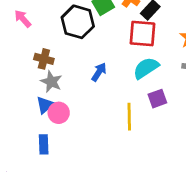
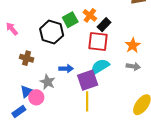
blue arrow: (99, 72) -> (66, 69), turned 56
gray star: (51, 82) -> (48, 82), moved
purple square: (157, 99) -> (88, 80), moved, size x1.5
blue rectangle: (44, 144) -> (19, 112), moved, turned 56

